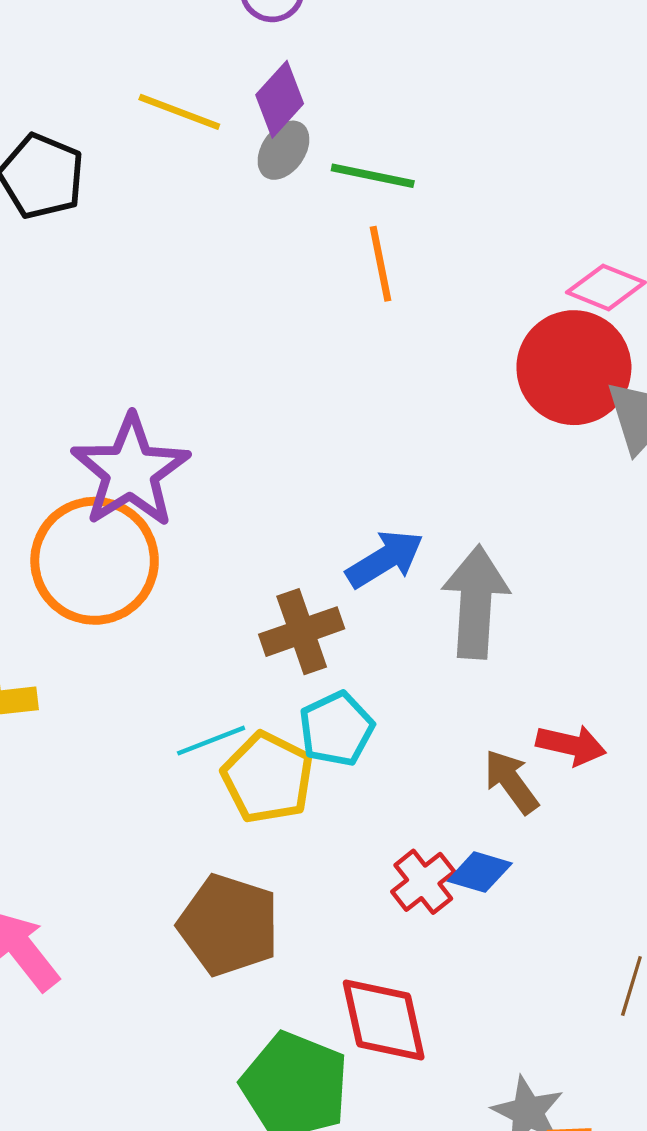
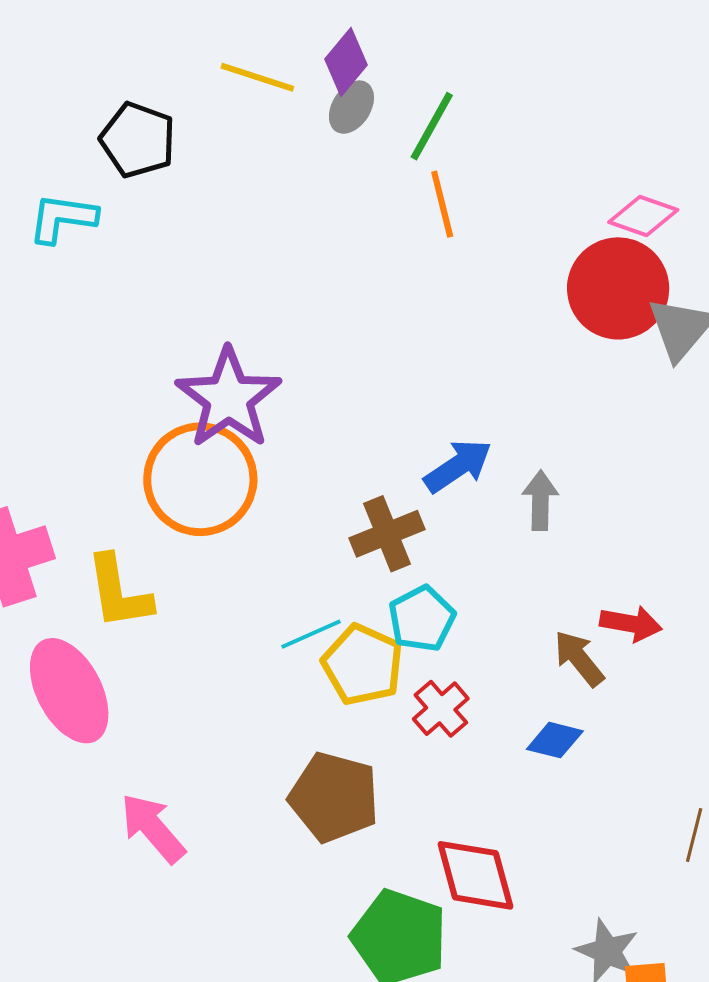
green line: (373, 176) -> (432, 126), turned -70
gray arrow: (476, 602) -> (540, 500), size x0.6
red cross: (423, 882) -> (441, 709), moved

